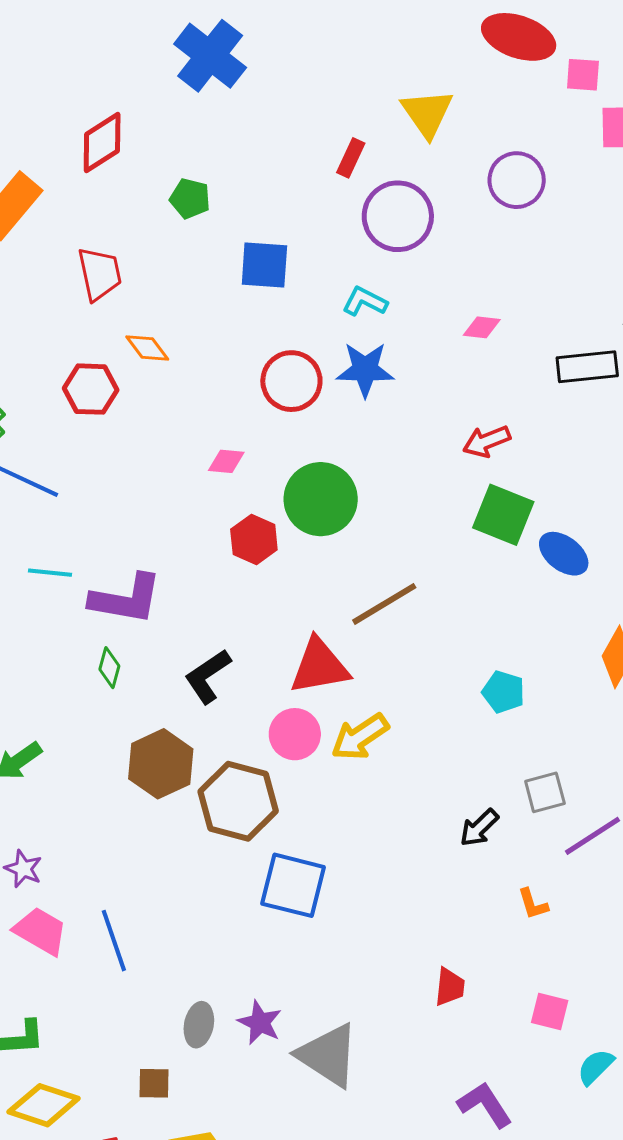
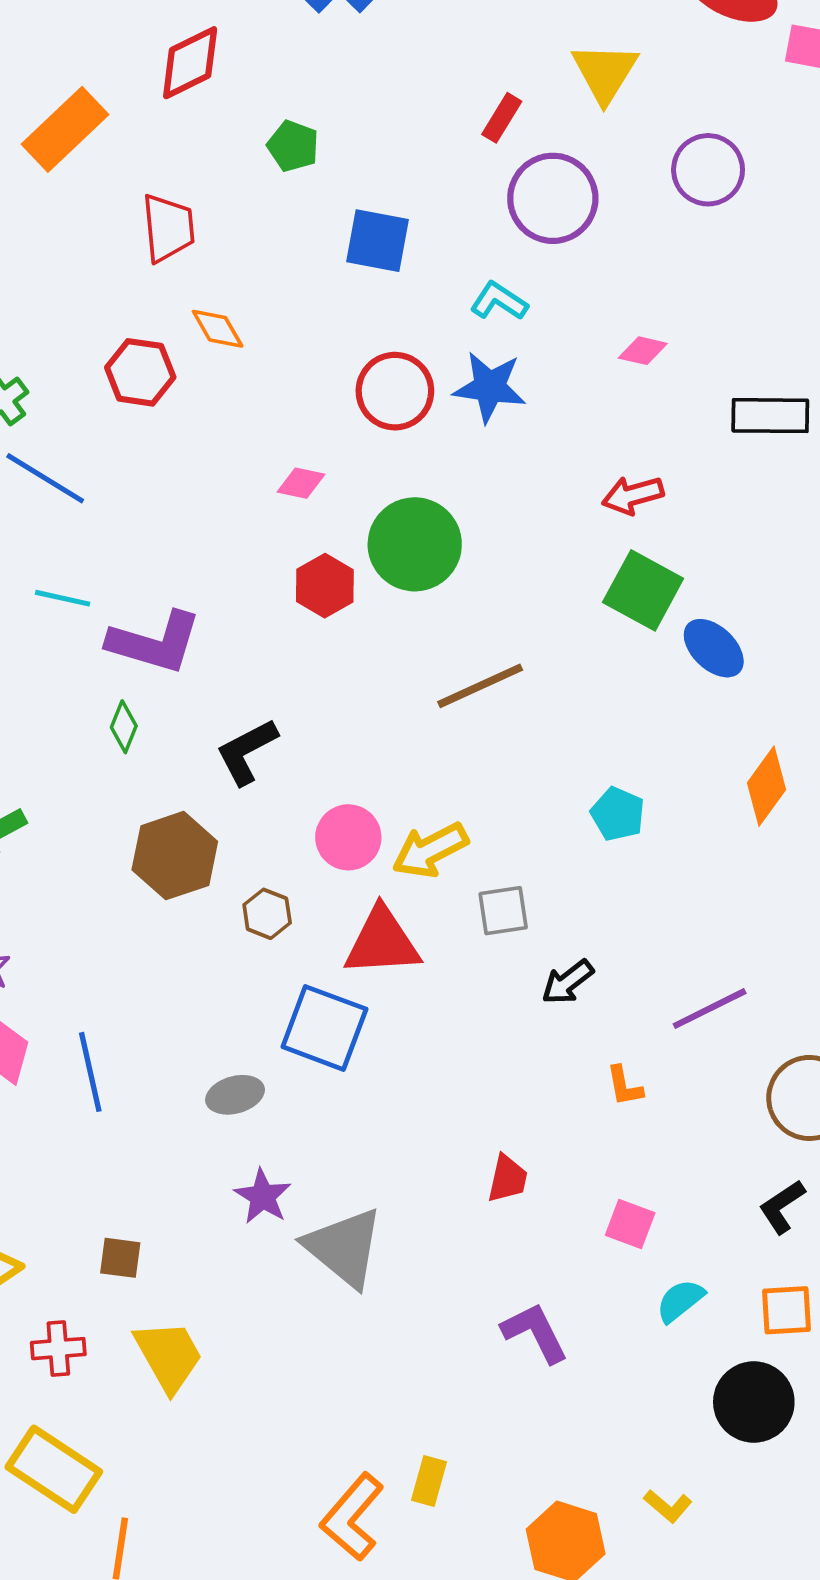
red triangle: (319, 666) -> (382, 942), moved
gray square: (545, 792) -> (503, 911), moved
brown hexagon: (238, 801) -> (267, 914), size x0.5
gray ellipse: (199, 1025) -> (235, 1095), moved, turned 57

